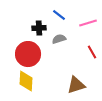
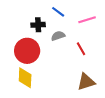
red line: (92, 52) -> (81, 49), moved
brown triangle: (76, 85) -> (86, 82), moved

